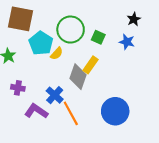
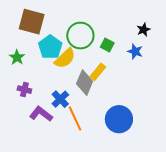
yellow semicircle: (57, 53) -> (65, 58), size x1.6

